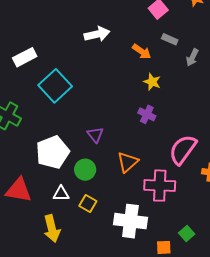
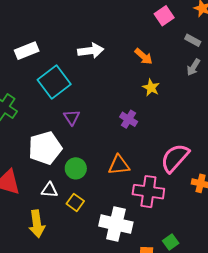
white arrow: (97, 34) -> (91, 51), moved
gray rectangle: (170, 39) -> (193, 40), moved
purple cross: (147, 114) -> (129, 119), moved
purple triangle: (95, 135) -> (72, 117), moved
orange triangle: (128, 162) -> (119, 165), turned 30

